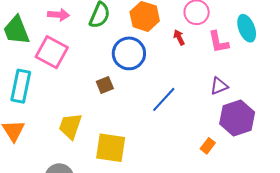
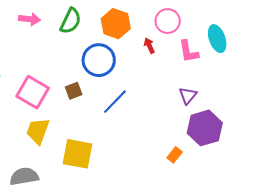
pink square: (52, 52) -> (33, 92), moved
purple triangle: (219, 86) -> (188, 95), turned -30
blue line: (164, 99) -> (115, 102), moved

